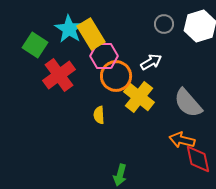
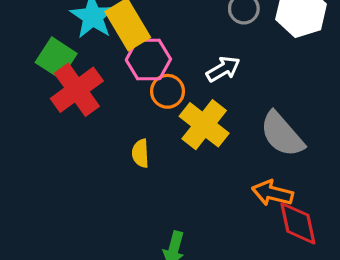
green square: (35, 45) -> (56, 58), moved
orange circle: (116, 76) -> (168, 91), size x0.7

